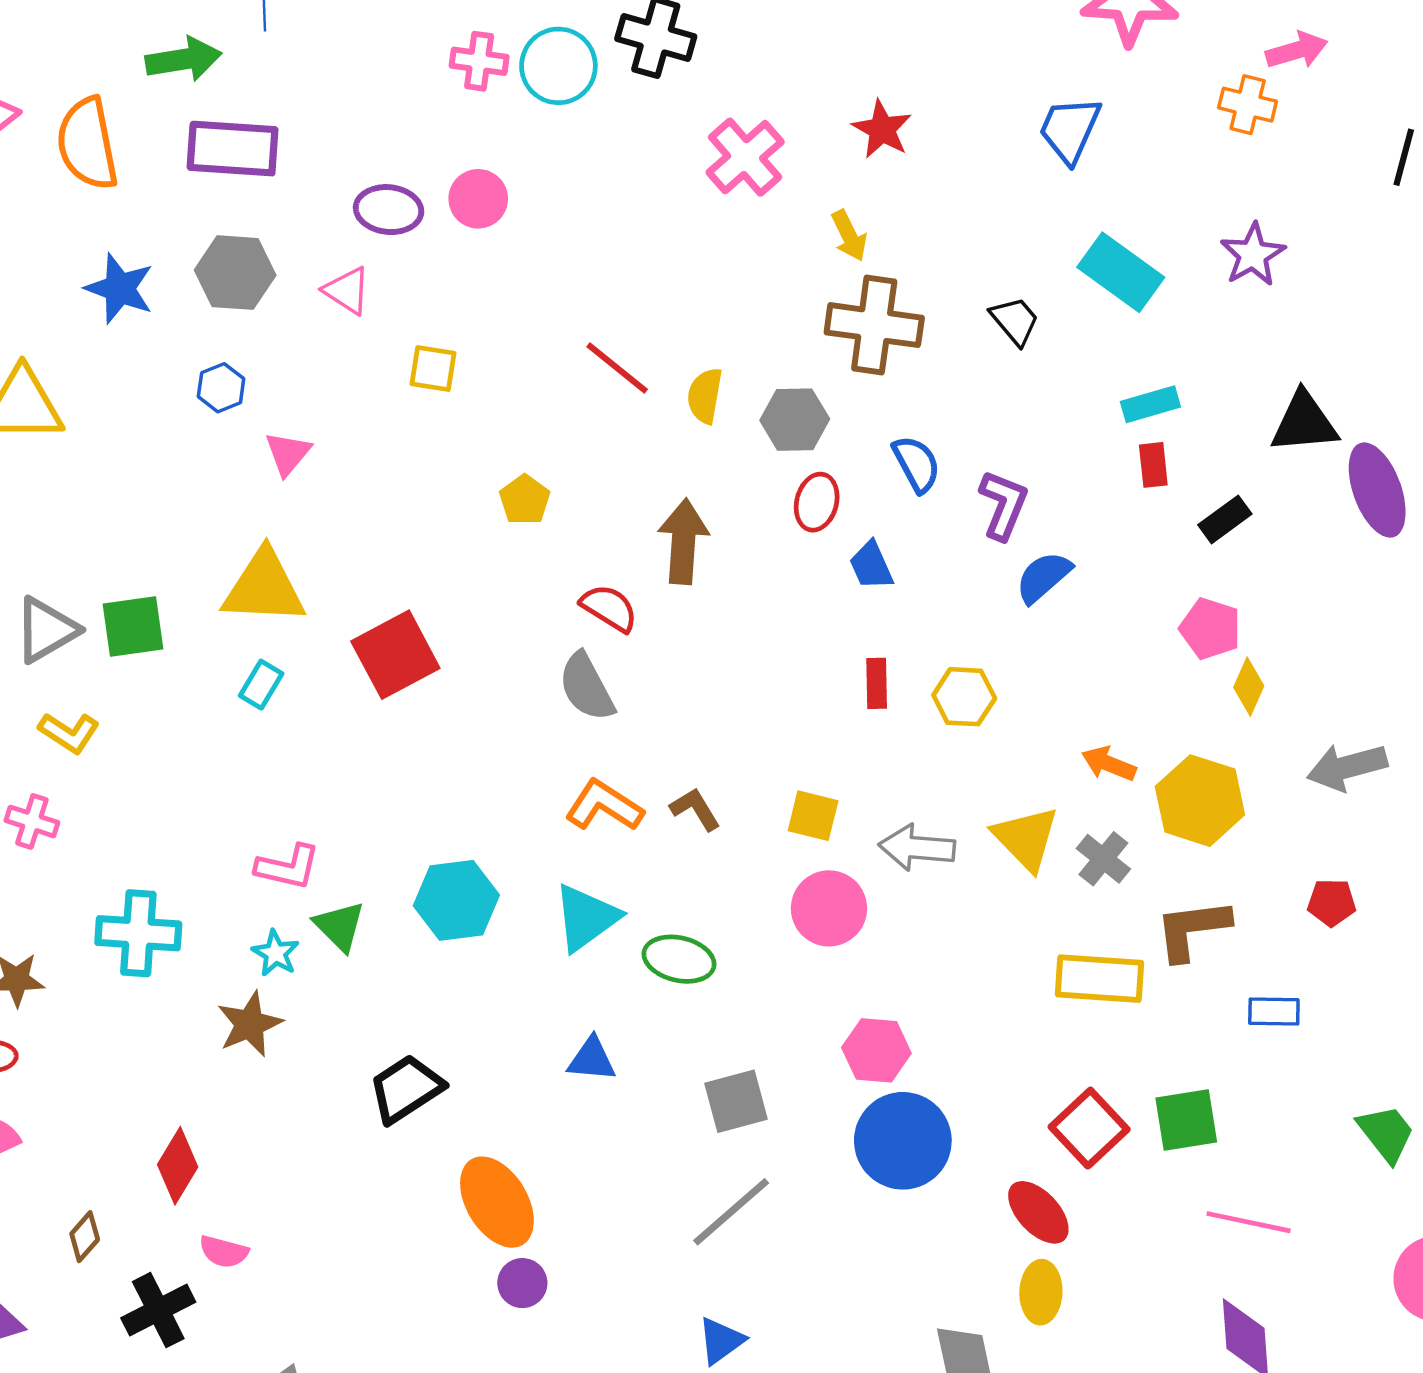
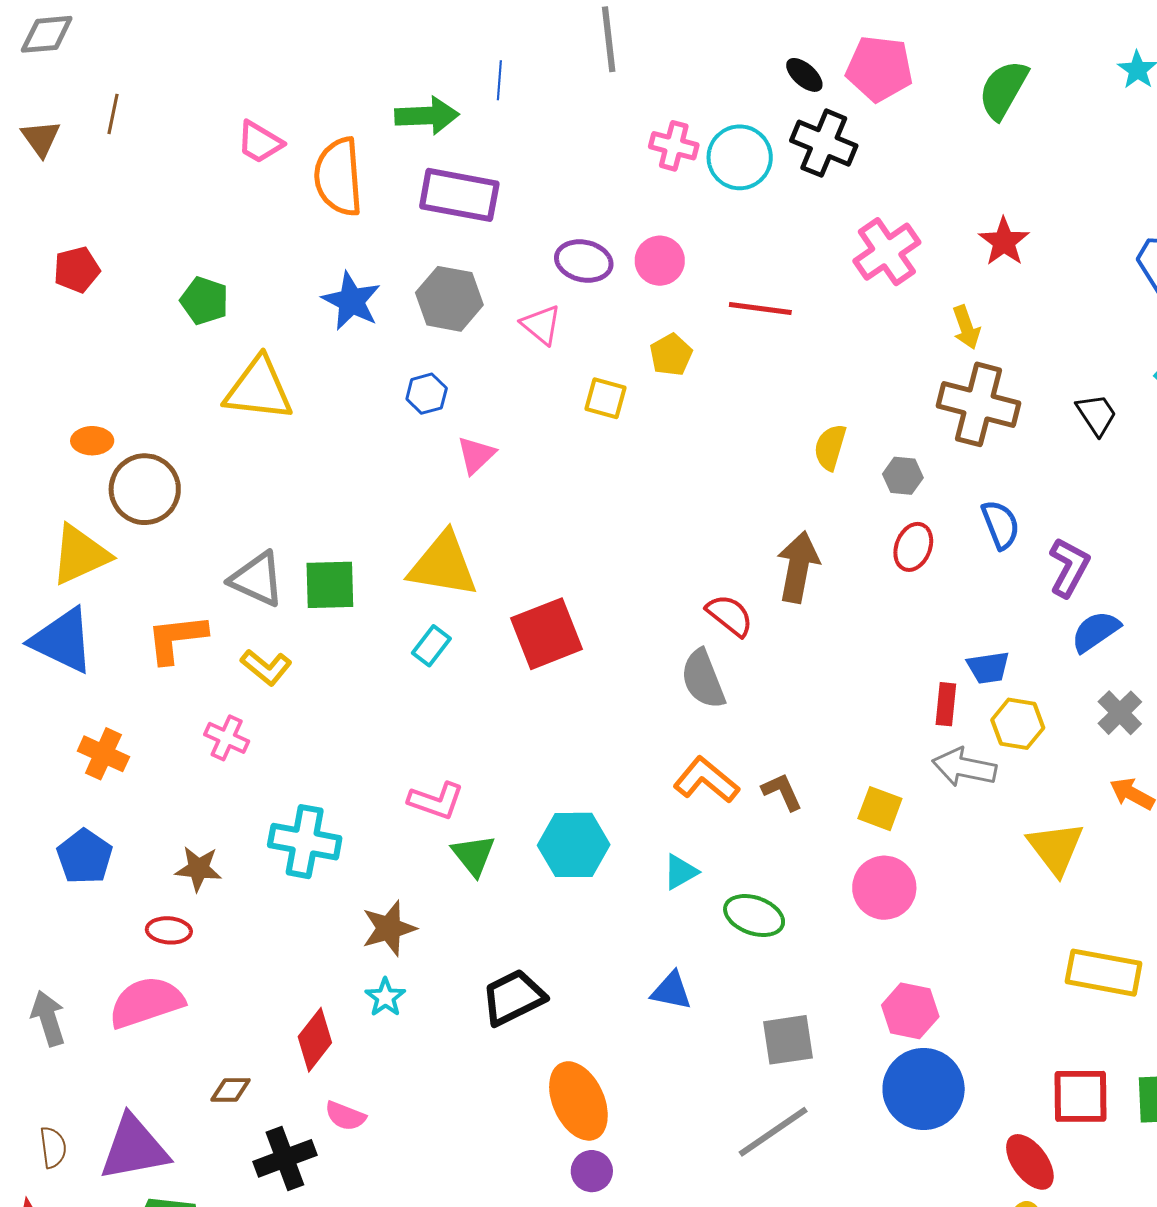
red line: (617, 368) -> (760, 309), moved, turned -38
gray hexagon: (795, 420) -> (903, 476), size x0.7
yellow pentagon: (525, 500) -> (671, 355), moved
blue trapezoid: (871, 566) -> (988, 668), moved, turned -81
gray triangle: (46, 630) -> (257, 579), turned 48
gray arrow: (917, 848) -> (964, 767), moved
gray cross: (1103, 859) -> (1120, 713), moved
cyan triangle: (586, 918) -> (680, 872), size x0.6
cyan star: (276, 953) -> (385, 997), moved
red square: (1089, 1128) -> (1080, 1096), turned 36
brown diamond: (85, 1237) -> (231, 1090), turned 42

